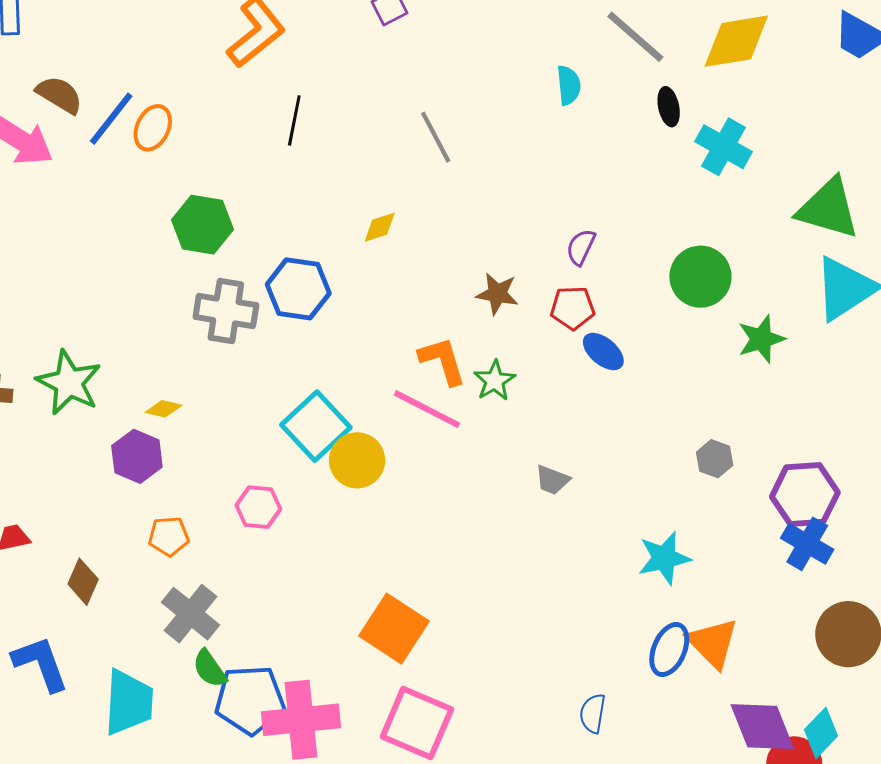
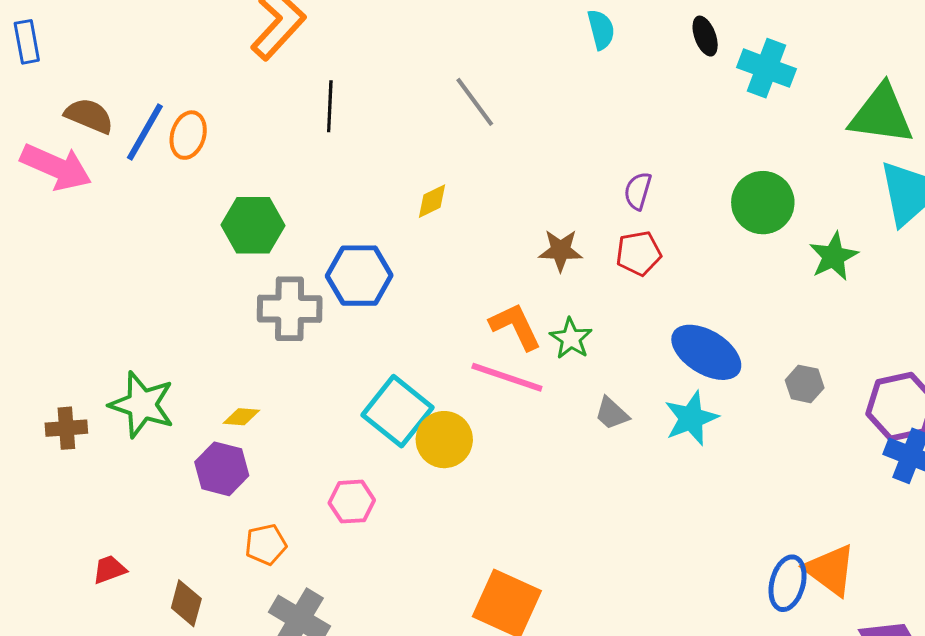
blue ellipse: (603, 351) -> (706, 352), moved, size x1.6
gray trapezoid: (552, 480) -> (612, 413), moved, turned 30
cyan star: (664, 558) -> (691, 418), moved

